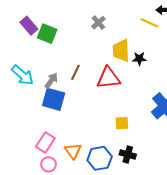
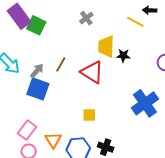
purple rectangle: (29, 26) -> (19, 16), size x1.4
red triangle: (108, 78) -> (92, 72), turned 35
yellow square: (122, 123) -> (89, 115), moved

